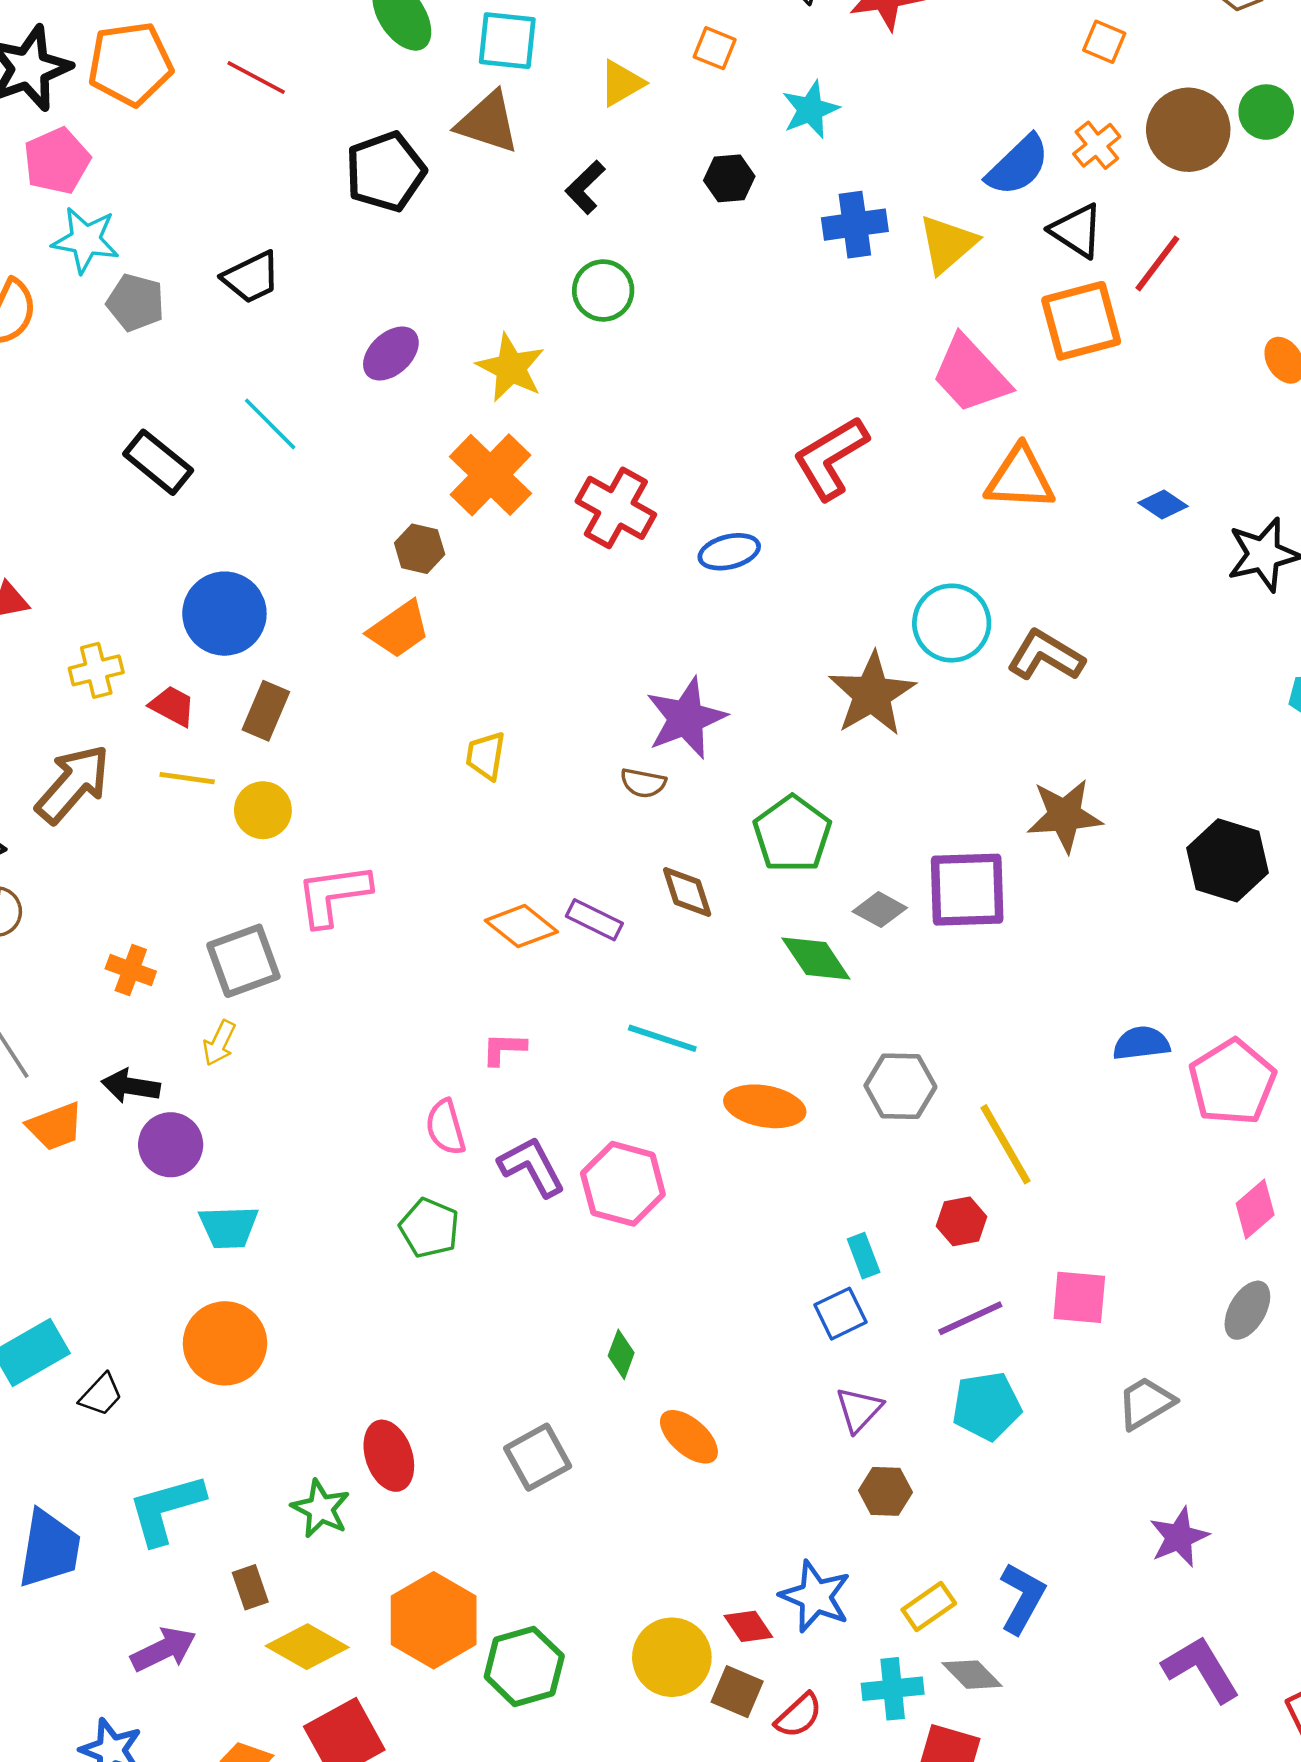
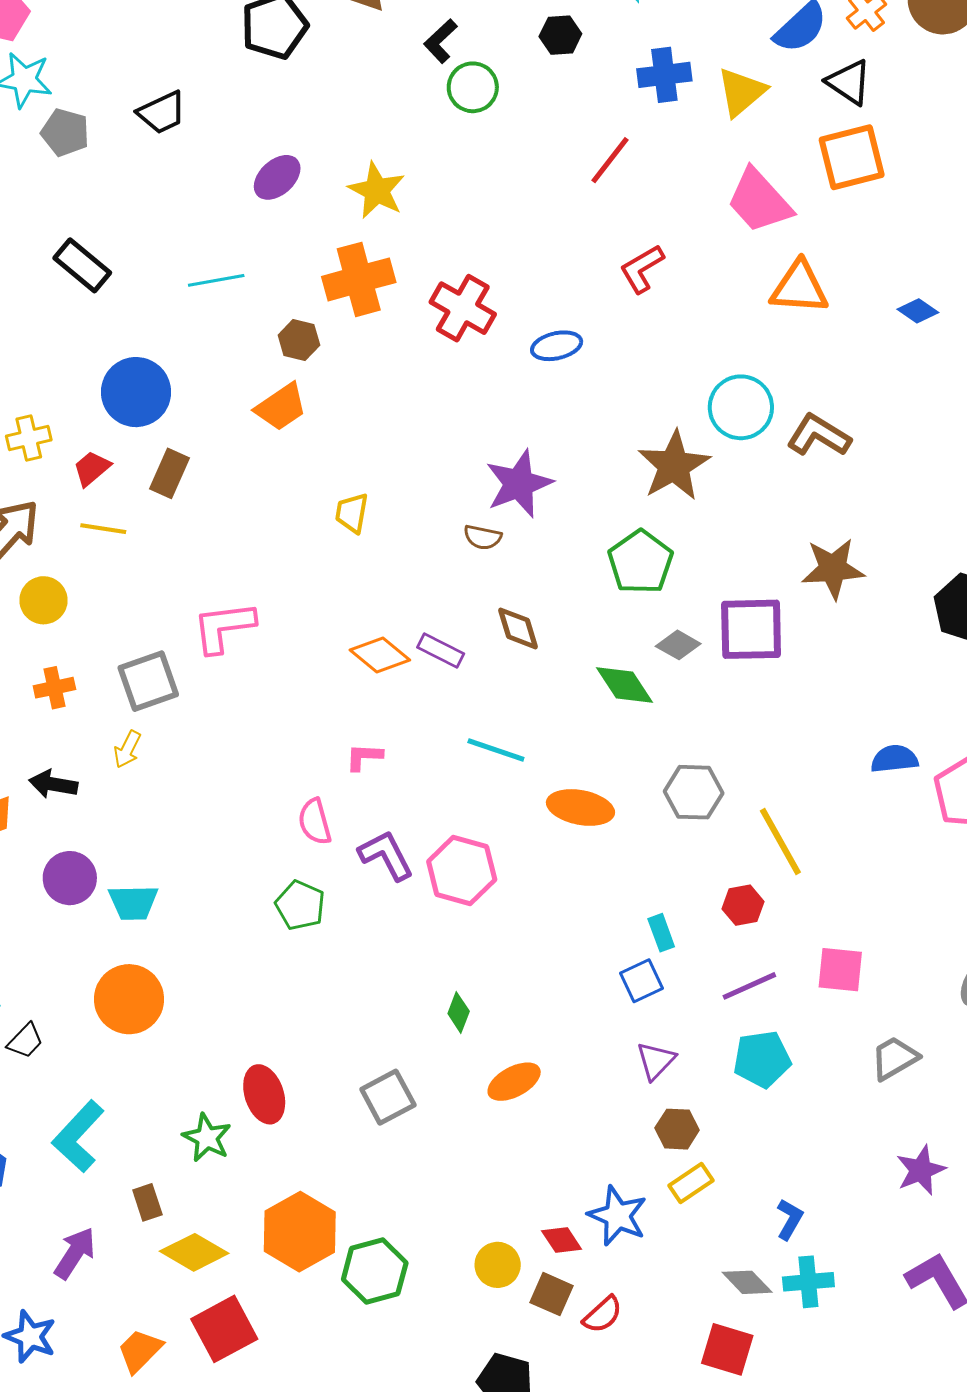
red line: (1157, 263) -> (610, 160), moved
green circle: (603, 290) -> (473, 87), moved
cyan line: (270, 424) -> (216, 280), moved, turned -56
red L-shape: (831, 458) -> (642, 269), size x0.7
orange cross: (490, 475) -> (359, 279), turned 30
red trapezoid: (172, 706) -> (92, 468), turned -69
yellow circle: (263, 810) -> (43, 600), moved
green pentagon: (792, 834) -> (640, 562), moved
orange cross: (131, 970) -> (54, 688), turned -33
purple circle: (171, 1145) -> (70, 878), moved
orange ellipse: (689, 1437) -> (514, 1082), turned -70
cyan L-shape: (166, 1509) -> (78, 1136), turned -32
blue L-shape: (1022, 1598) -> (790, 1219), size x0.7
yellow rectangle: (929, 1607) -> (691, 1183), moved
purple arrow: (164, 1649) -> (75, 1253), turned -32
yellow circle: (672, 1657) -> (498, 1265), size x0.7
cyan cross: (893, 1689) -> (808, 1282), moved

